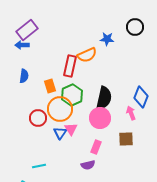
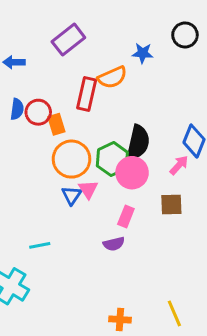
purple rectangle: (27, 30) -> (68, 40), moved
green hexagon: (72, 95) -> (112, 159), moved
pink arrow: (131, 113) -> (179, 165), turned 64
red circle: (38, 118) -> (38, 112), moved

